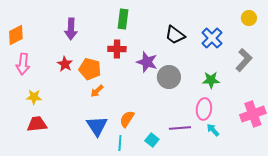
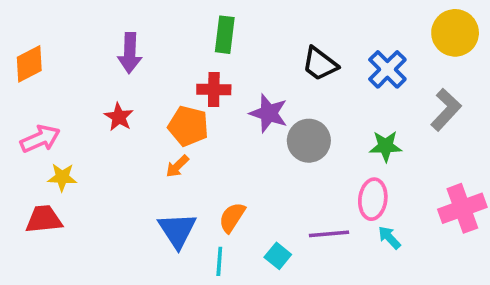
yellow circle: (249, 18) -> (455, 33), size x1.6
pink arrow: (23, 64) -> (40, 139), moved, turned -120
orange pentagon: (90, 69) -> (188, 126), moved
red trapezoid: (37, 124) -> (44, 219), moved

